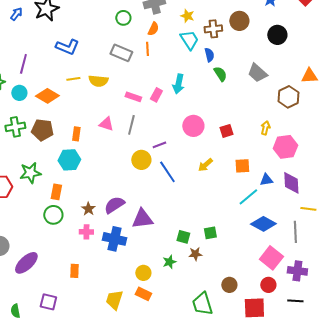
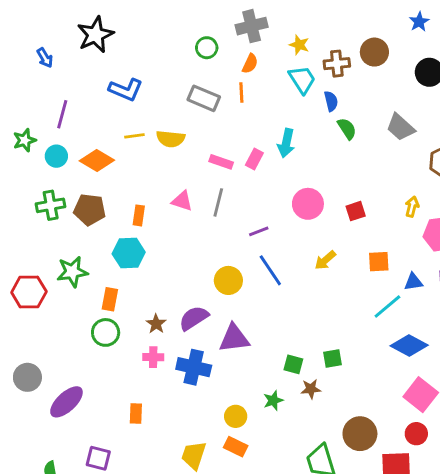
blue arrow: (16, 14) -> (45, 58), moved, turned 112
yellow circle: (141, 160) -> (228, 280), moved
brown circle: (229, 285) -> (360, 434), size x1.5

